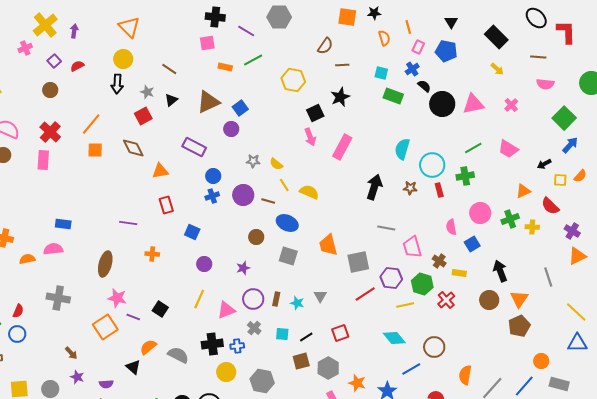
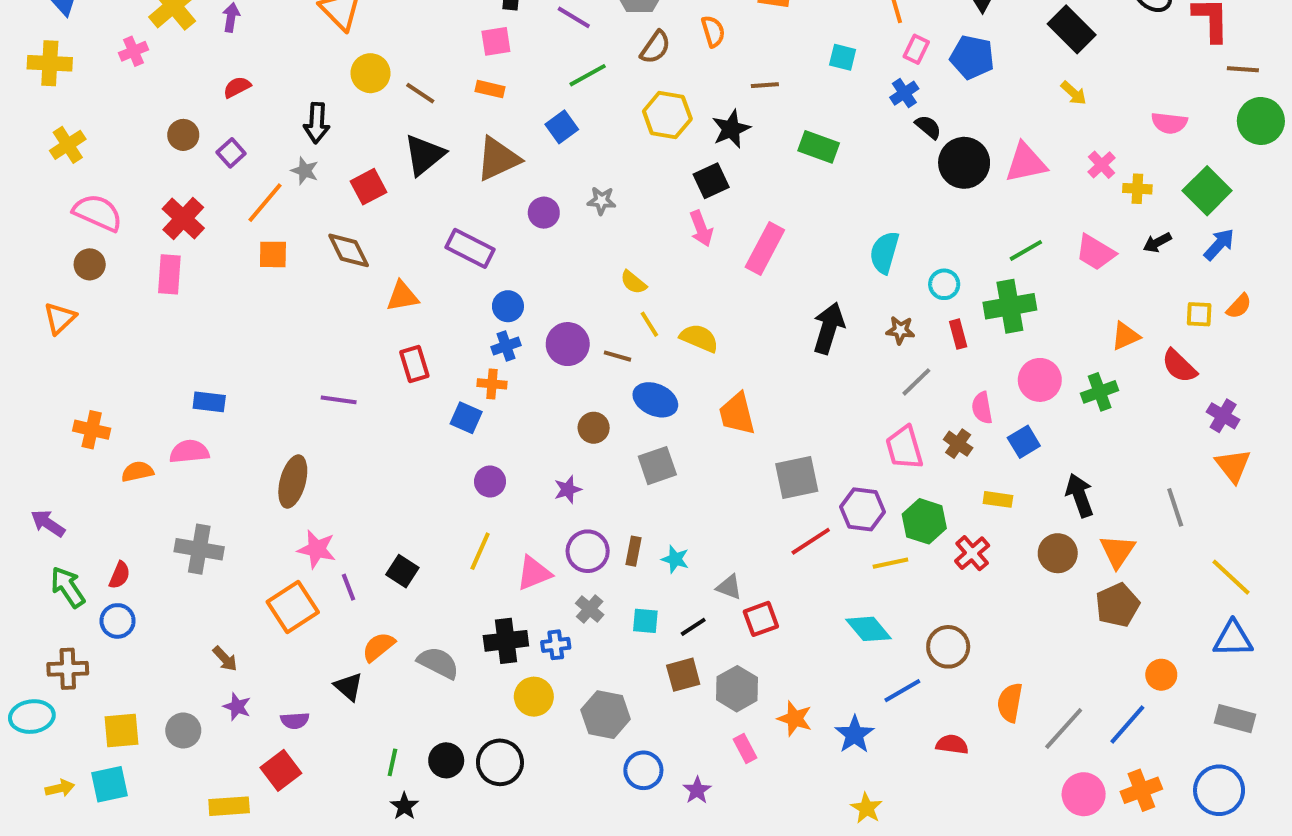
orange semicircle: (384, 38) -> (713, 31), moved
brown semicircle: (325, 46) -> (655, 47), moved
brown line: (538, 57) -> (1243, 69), moved
yellow circle: (123, 59) -> (371, 73), moved
purple square: (54, 61) -> (231, 153), moved
orange rectangle: (225, 67) -> (490, 89), moved
cyan square: (381, 73) -> (843, 57), moved
gray star: (147, 92) -> (305, 171), moved
green rectangle: (393, 96) -> (819, 147), moved
black star: (340, 97) -> (731, 129), moved
black triangle: (171, 100) -> (424, 155), size x1.6
blue square: (240, 108) -> (562, 127), moved
gray star: (253, 161) -> (602, 201), moved
black arrow: (544, 164) -> (1157, 242), moved
cyan circle: (432, 165) -> (944, 284), size x0.6
green cross: (465, 176) -> (1010, 306), size x1.4
yellow cross: (532, 227) -> (1137, 189), moved
gray line: (386, 228) -> (916, 382), moved, turned -54
orange trapezoid: (328, 245) -> (737, 414), moved
orange cross: (152, 254) -> (492, 384), moved
gray square: (288, 256) -> (657, 466), turned -36
orange triangle: (577, 256) -> (1233, 466), turned -42
brown cross: (439, 261) -> (958, 444), moved
gray triangle: (320, 296) -> (729, 587), moved, turned -40
purple line: (133, 317) -> (349, 587), turned 48
gray rectangle: (559, 384) -> (1235, 719), moved

